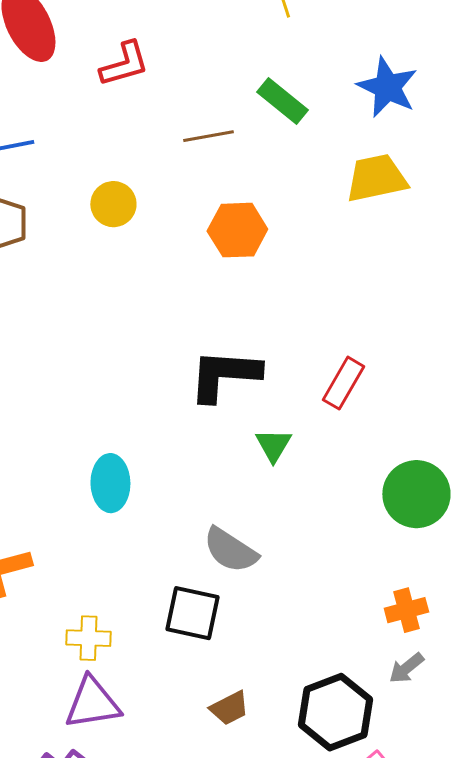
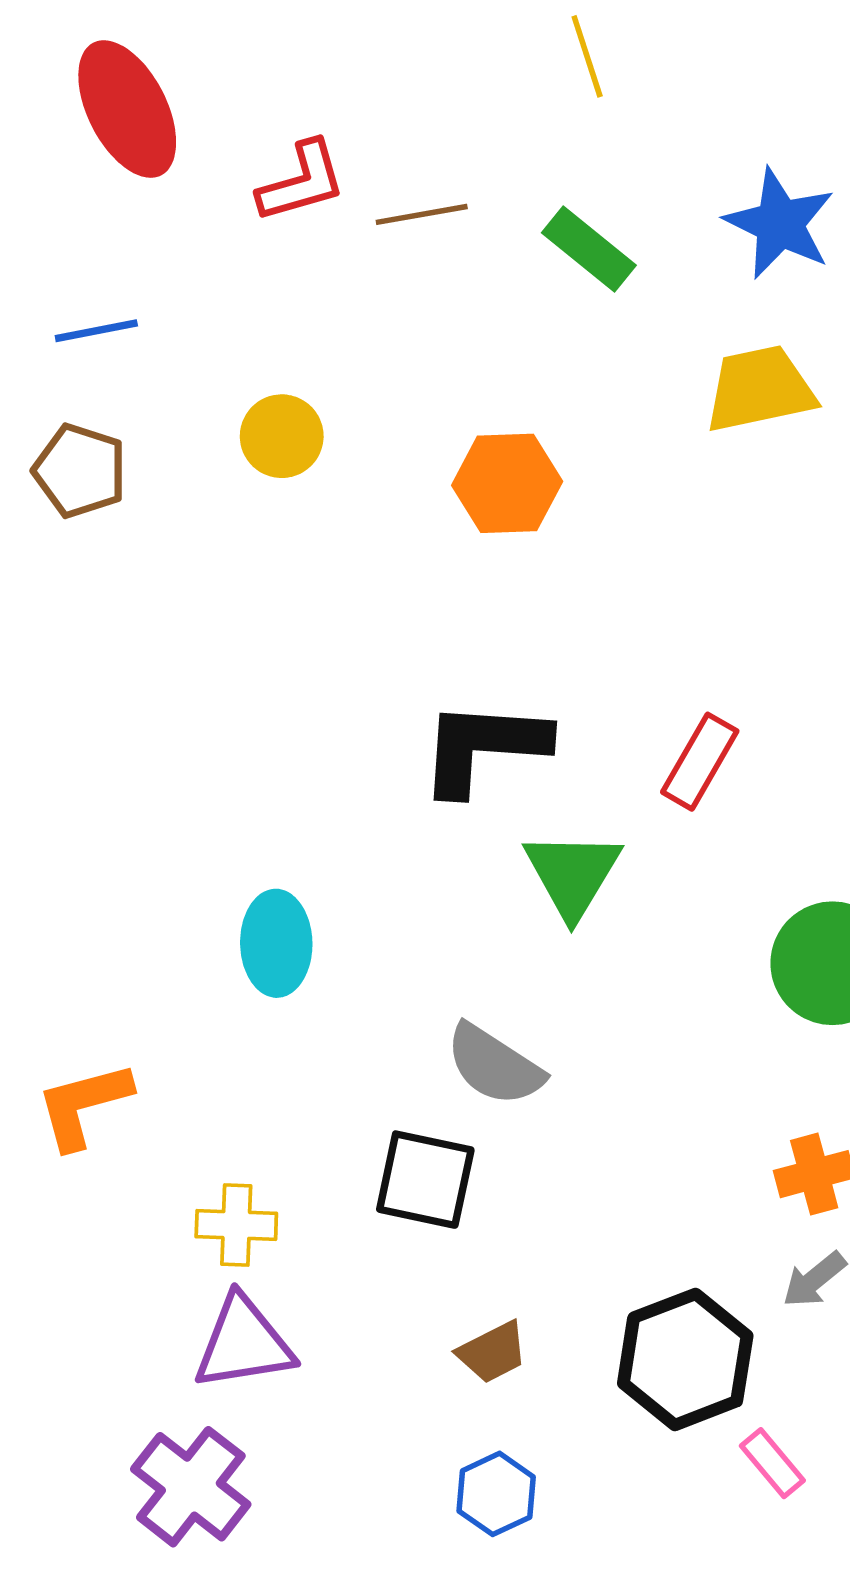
brown line: (208, 136) -> (422, 214), moved
green triangle: (273, 445) -> (573, 874), size x1.5

